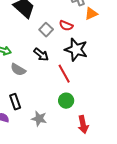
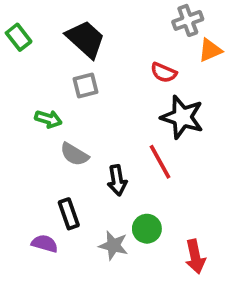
gray square: (46, 30) -> (86, 86), moved, turned 32
black arrow: (41, 55) -> (117, 180), moved, turned 42
green circle: (66, 101) -> (147, 229), moved

